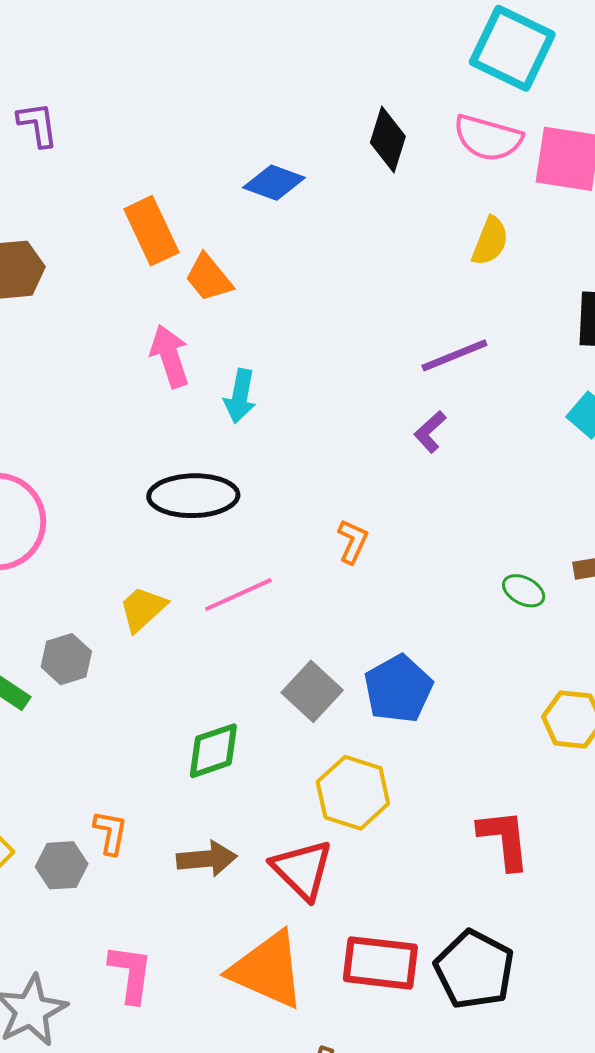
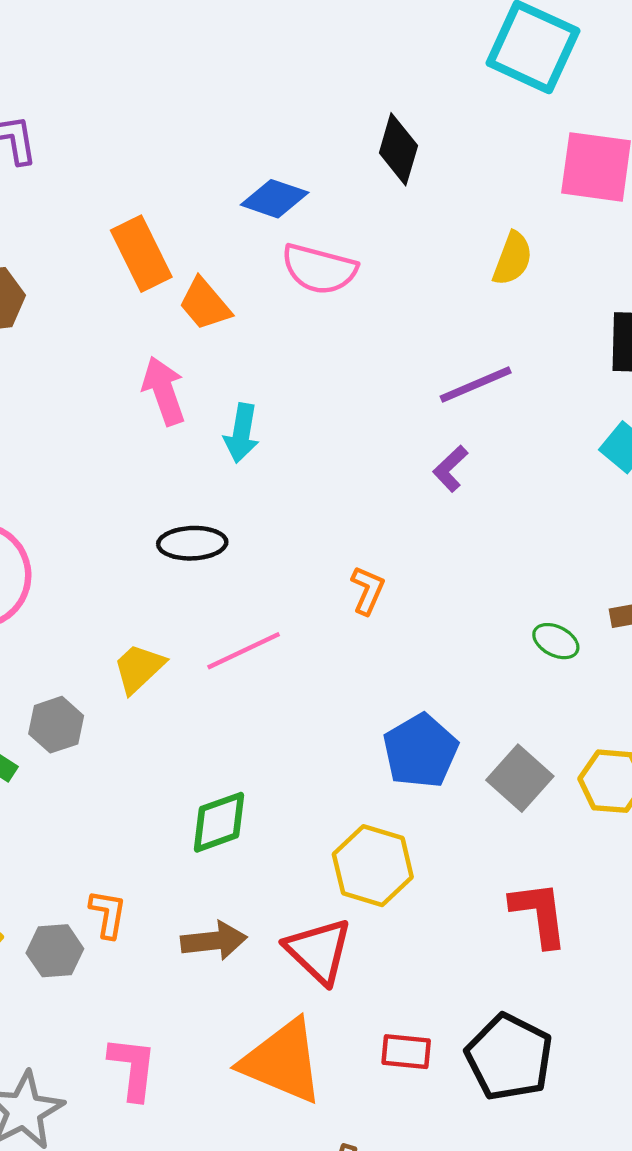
pink semicircle: (488, 138) -> (319, 269), moved
black ellipse: (193, 496) -> (192, 543), size x0.7
gray square: (312, 691) -> (520, 778), moved
red rectangle: (380, 963) -> (406, 1052), size x0.6

